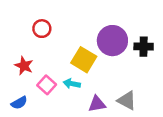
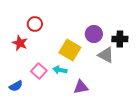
purple circle: (112, 41) -> (94, 34), size x0.7
red star: (24, 66) -> (20, 43), moved
gray triangle: (127, 100) -> (106, 55), moved

